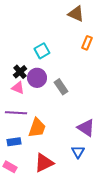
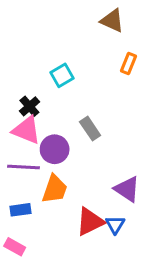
purple circle: (37, 78) -> (55, 149), moved
pink triangle: (18, 88) -> (27, 130), size x1.5
red triangle: (44, 163) -> (90, 222), moved

